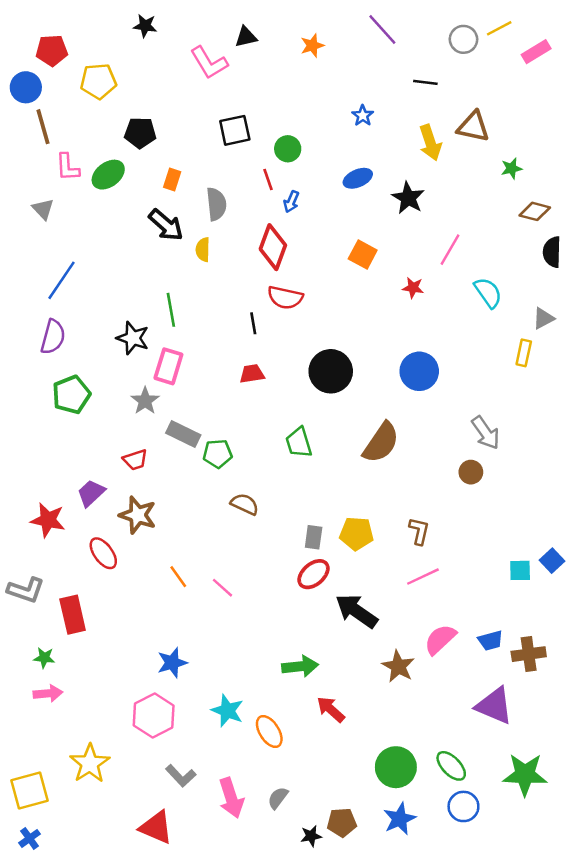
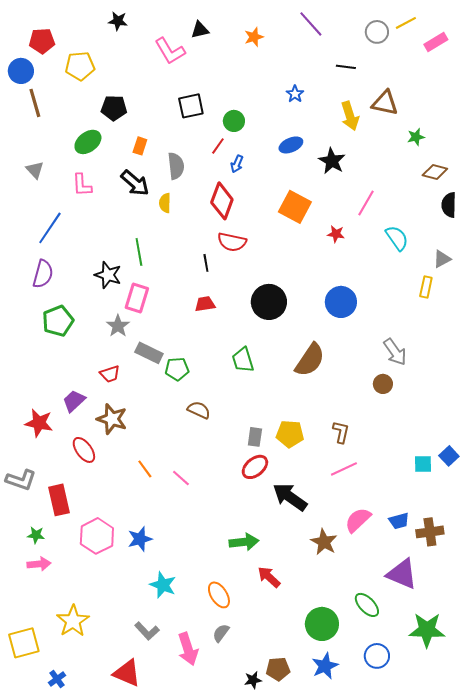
pink L-shape: (68, 167) -> (82, 185), moved
red line: (268, 179) -> (218, 146), turned 54
orange square: (363, 254) -> (295, 207), size x1.4
cyan star: (227, 711) -> (163, 585), moved
pink hexagon: (154, 716) -> (97, 536), moved
green ellipse: (451, 766) -> (367, 605), moved
gray semicircle: (278, 798) -> (221, 633), moved
blue cross: (30, 838) -> (57, 679), moved

